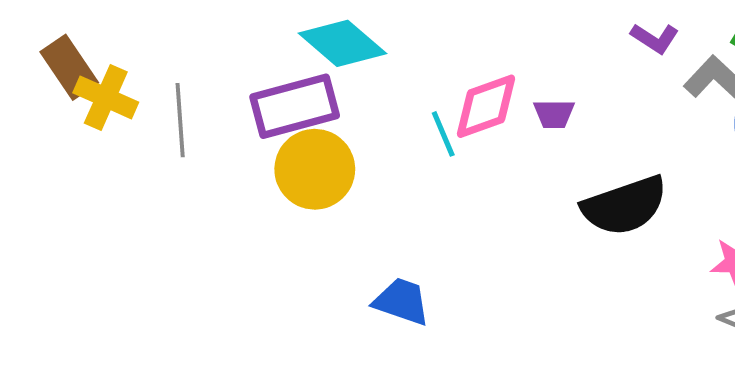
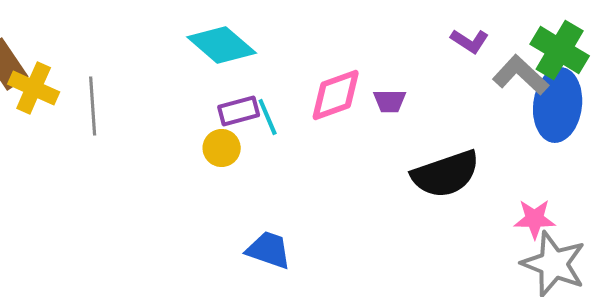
purple rectangle: (295, 106) -> (239, 111), moved, size x0.6
cyan line: (443, 134) -> (268, 117), moved
yellow circle: (315, 169) -> (222, 148), moved, size x0.6

